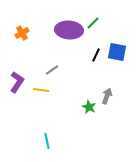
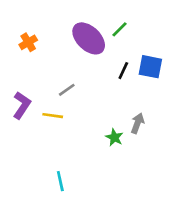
purple ellipse: (69, 30) -> (89, 38), turned 40

